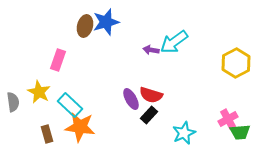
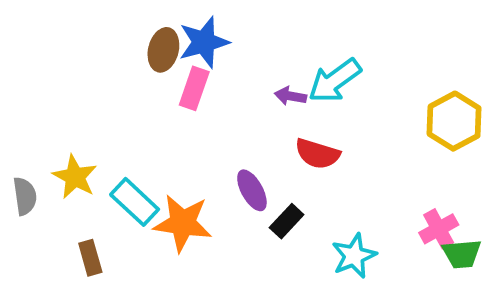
pink rectangle: (58, 60) -> (194, 88), moved
red semicircle: (151, 95) -> (317, 154), moved
orange star: (80, 127) -> (183, 223), moved

